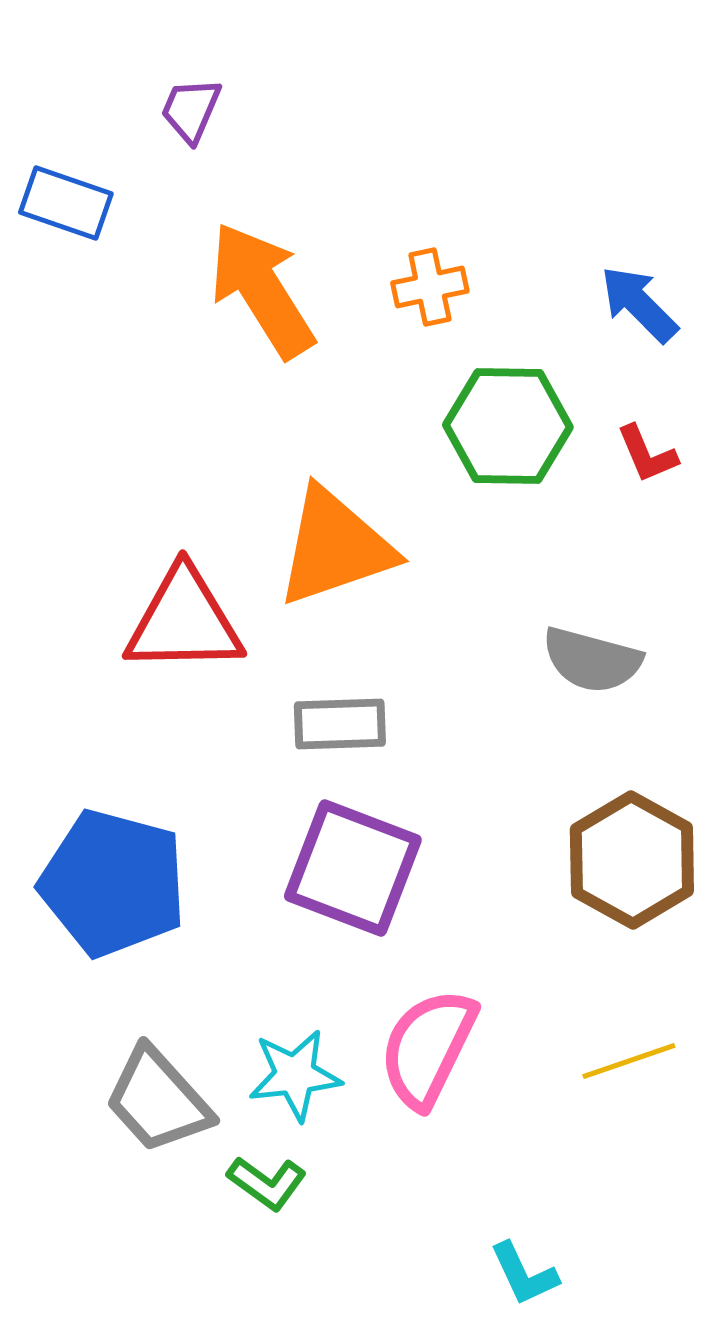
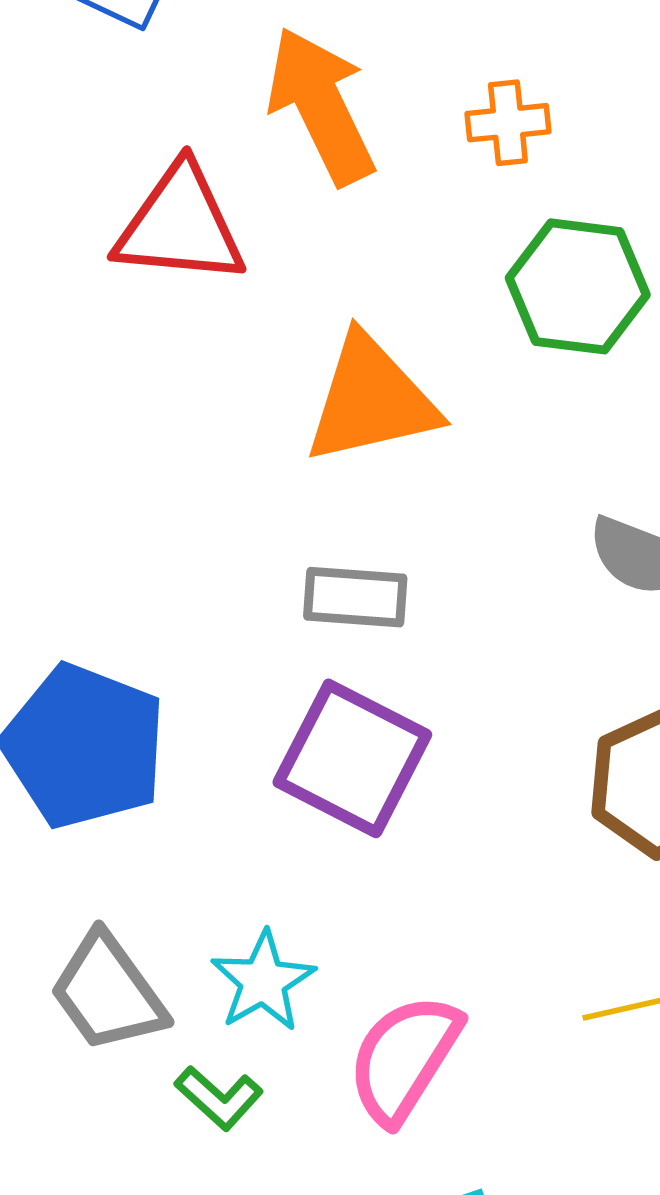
red triangle: (184, 621) -> (180, 225), moved
pink semicircle: (428, 1048) -> (404, 1058), moved
cyan star: (295, 1075) -> (263, 981), turned -30

